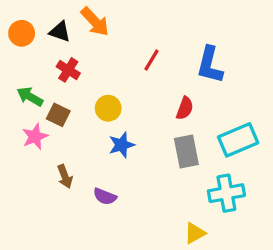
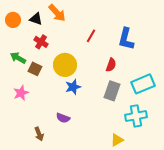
yellow circle: (108, 108) -> (65, 65), size x1.5
pink star: (35, 137) -> (21, 93), moved
gray rectangle: (186, 152) -> (112, 91), turned 30
brown arrow: (65, 177) -> (39, 134), moved

